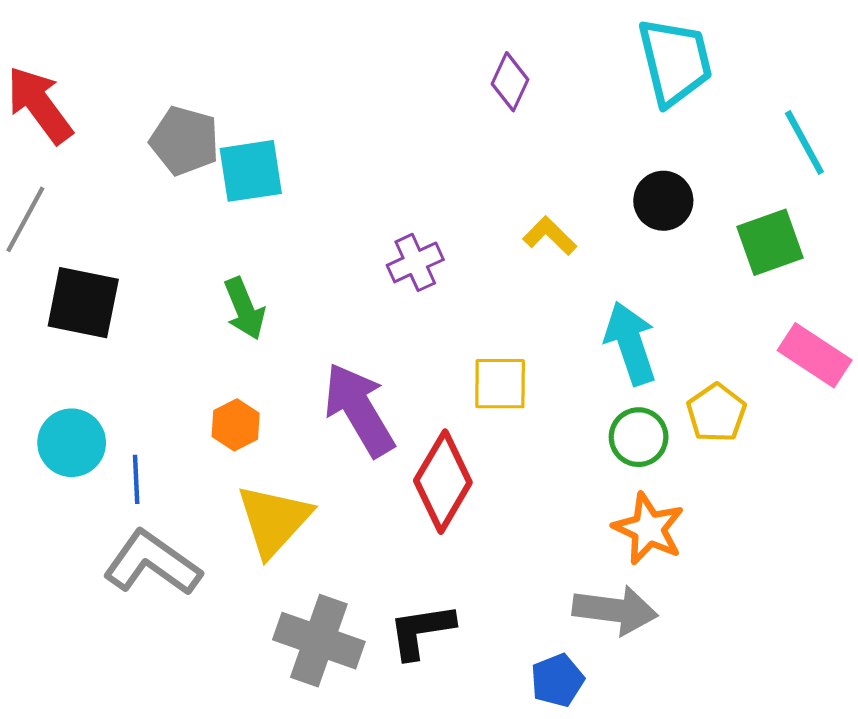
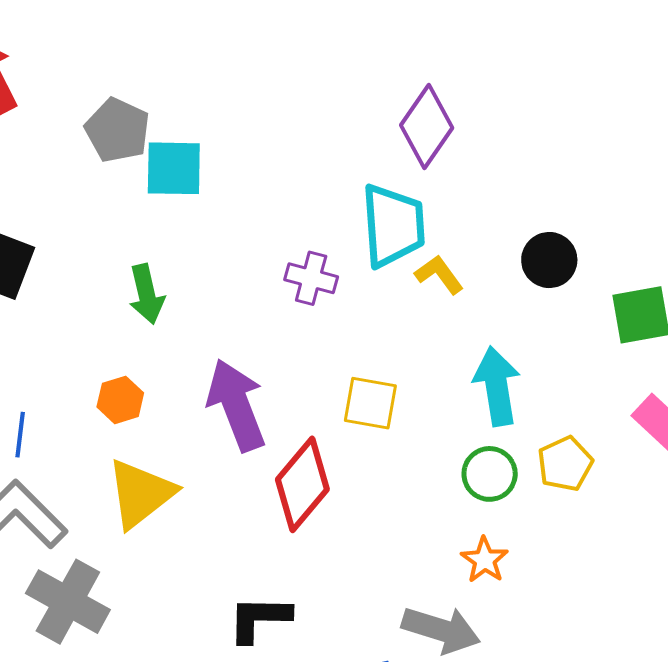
cyan trapezoid: (675, 62) -> (393, 225), moved
purple diamond: (510, 82) -> (427, 126), size x1.5
purple cross: (415, 262) -> (311, 278), turned 30
orange star: (649, 529) -> (485, 560), size x0.7
gray cross: (319, 641) -> (68, 602), moved

